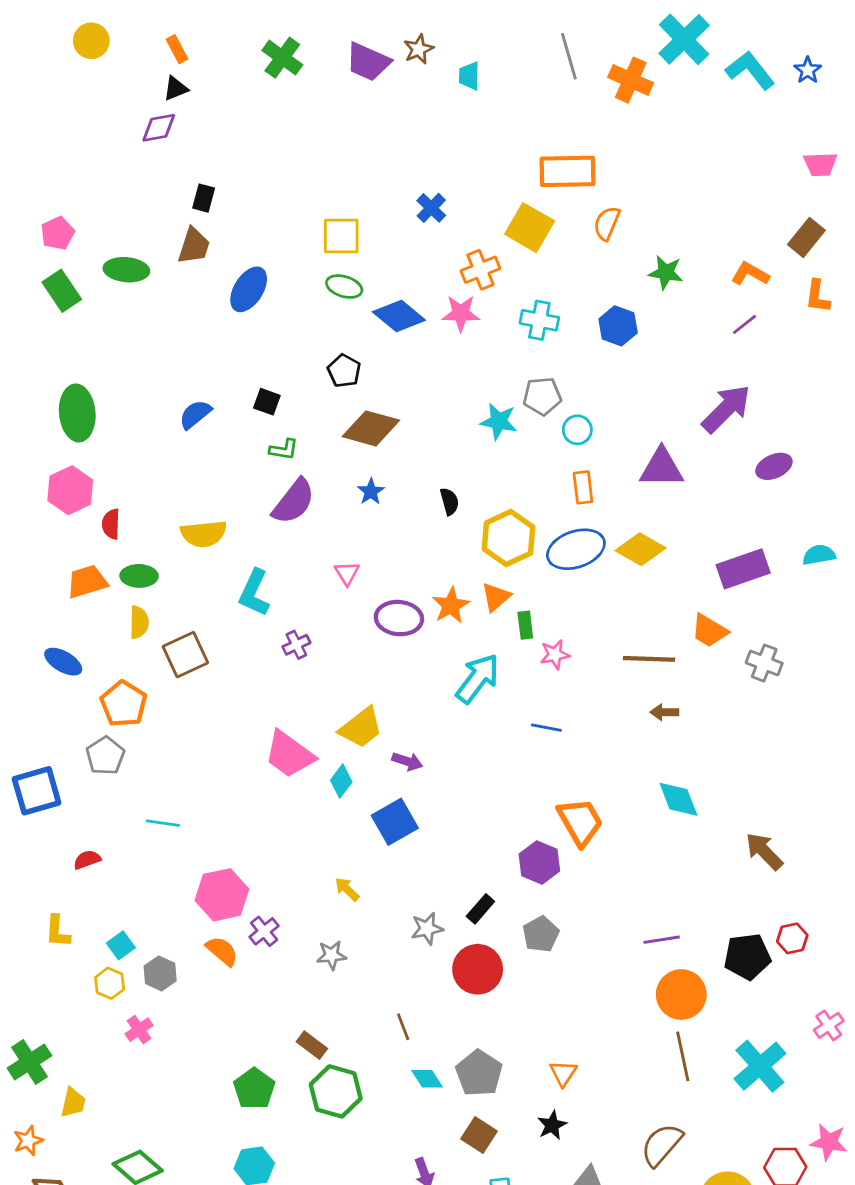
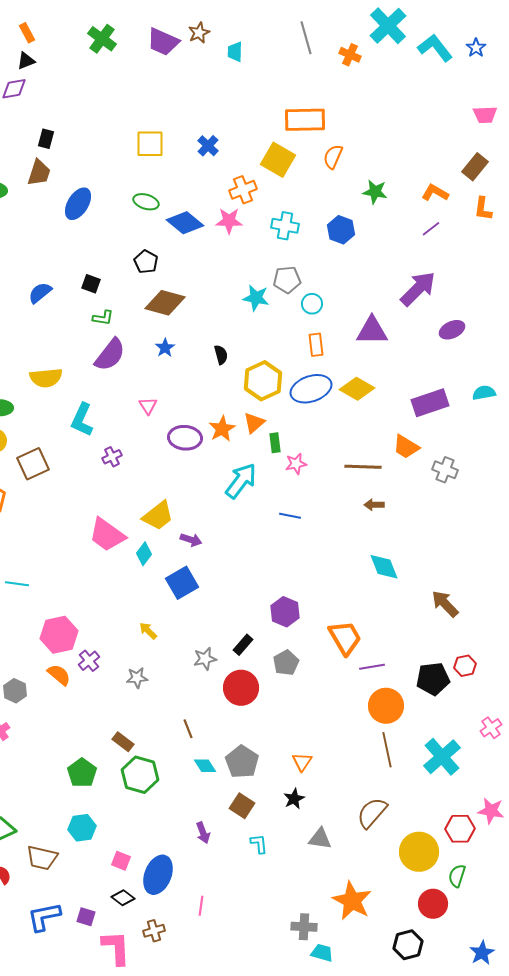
orange cross: (631, 80) -> (350, 55), size x0.7
yellow square: (341, 236) -> (150, 144), moved
orange trapezoid: (580, 822) -> (345, 638), moved

